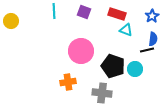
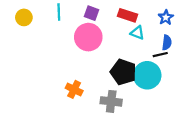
yellow circle: (11, 21) -> (24, 17), moved
pink circle: (81, 51) -> (88, 37), moved
cyan circle: (135, 69) -> (147, 75), size x1.6
orange cross: (68, 82) -> (74, 89), turned 35

